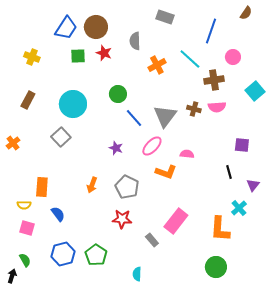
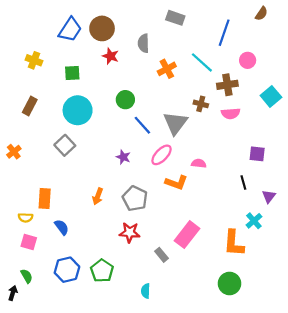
green square: (78, 56) -> (72, 73), moved
brown cross: (194, 109) -> (201, 104), moved

